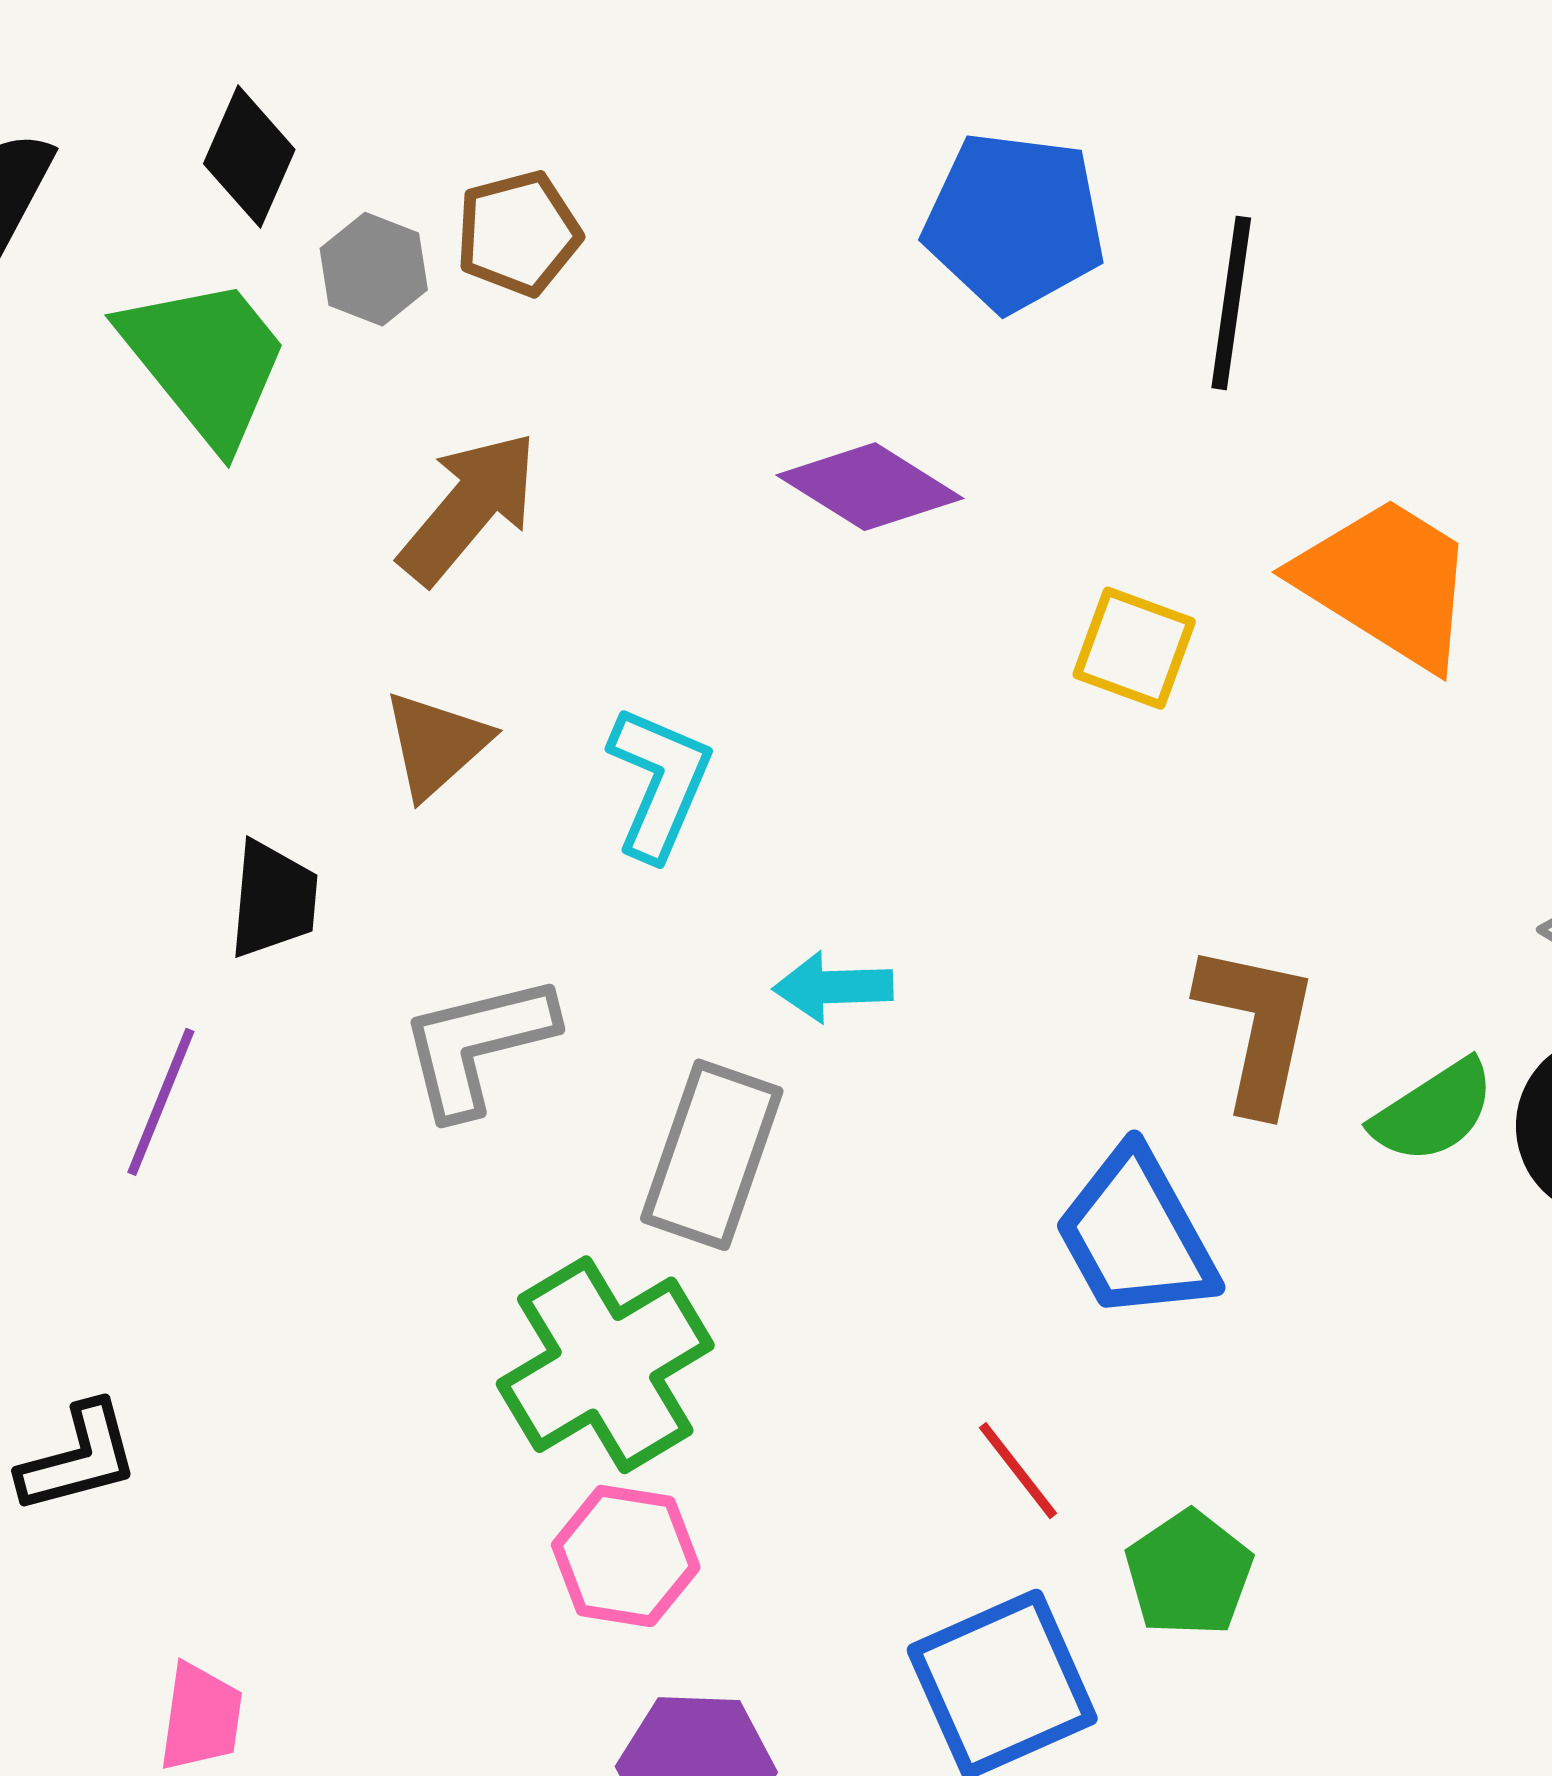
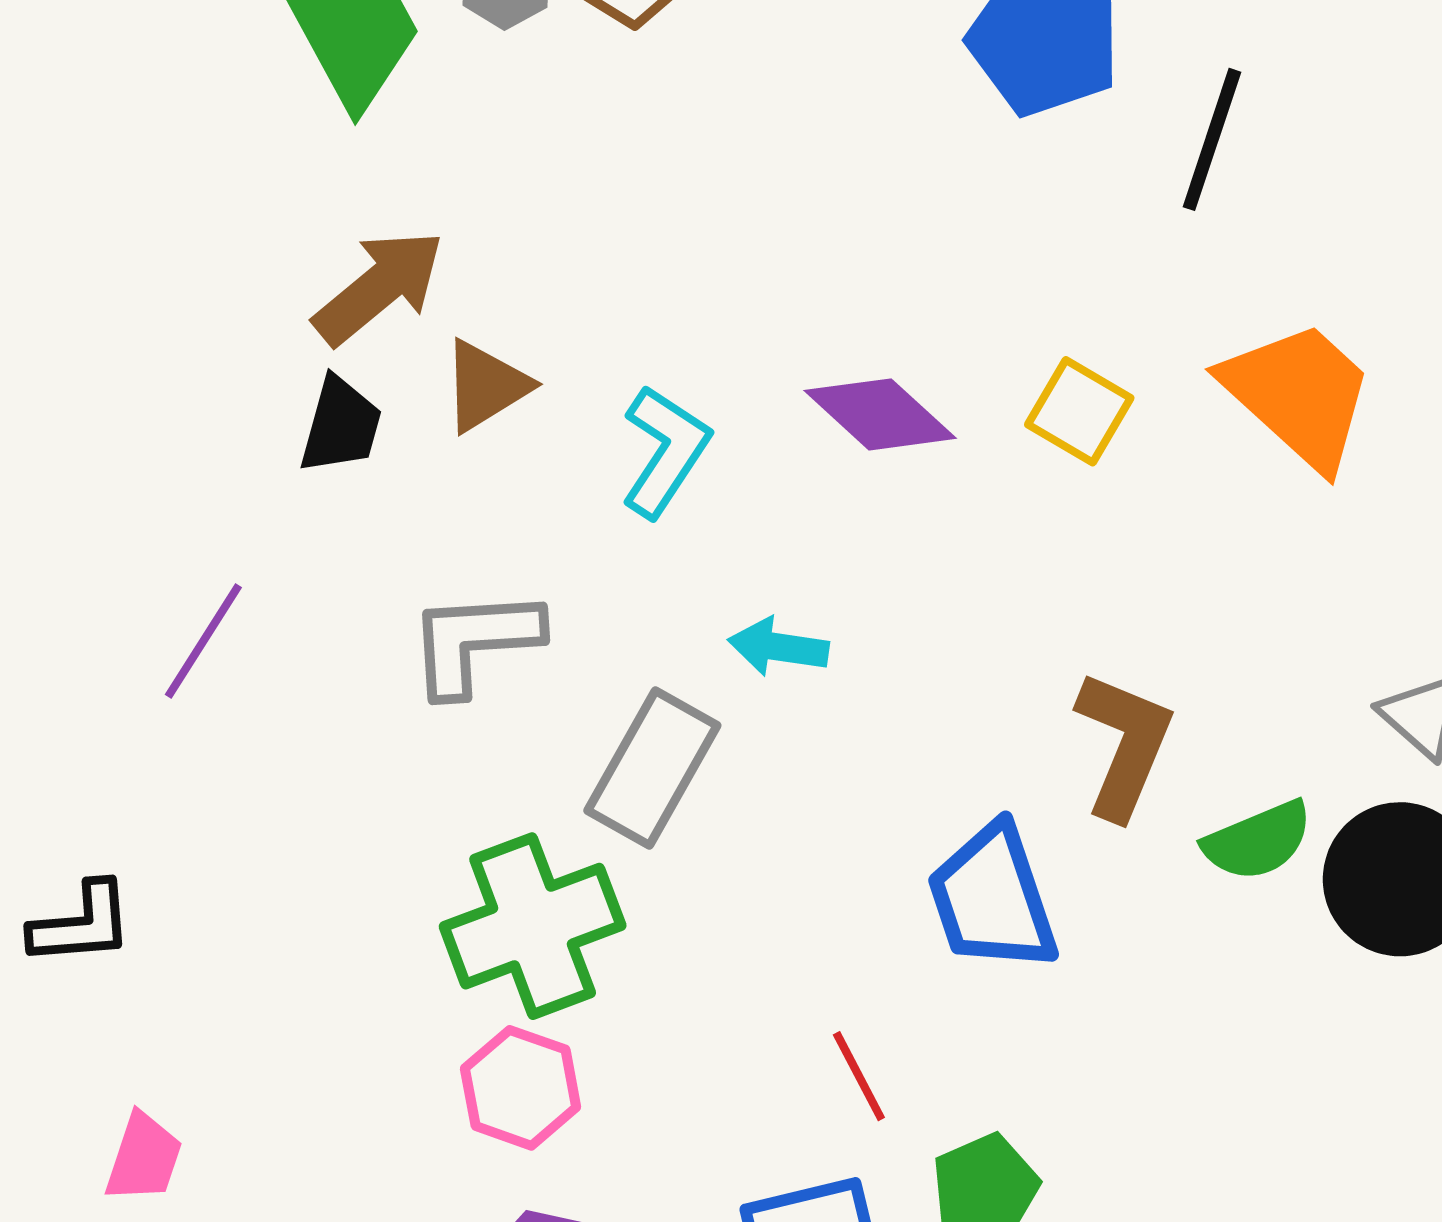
purple diamond: (870, 487) -> (880, 414), moved
brown arrow: (469, 508) -> (379, 287), moved
black trapezoid: (273, 899) -> (341, 425), moved

